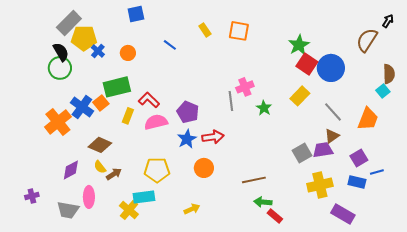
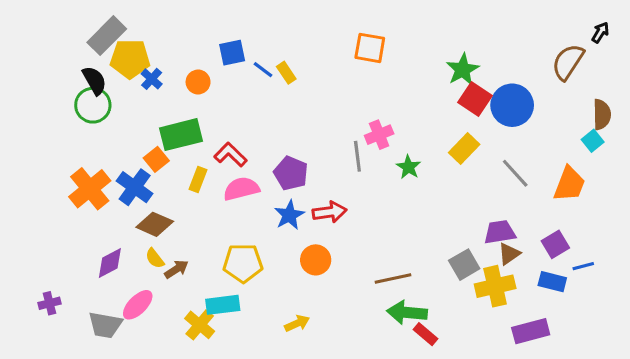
blue square: (136, 14) -> (232, 53), moved
yellow rectangle: (205, 30) -> (286, 73), moved
blue cross: (82, 107) -> (135, 187), moved
brown triangle: (332, 136) -> (509, 254), moved
gray square: (302, 153) -> (464, 265), moved
pink ellipse: (89, 197) -> (138, 305), turned 45
green arrow: (263, 202) -> (407, 313), size x1.4
purple rectangle: (343, 214) -> (531, 331), turned -45

